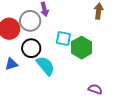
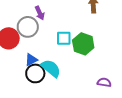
black circle: (31, 48) -> (35, 73), moved
blue triangle: (11, 64) -> (31, 60), moved

